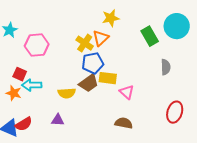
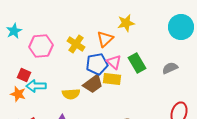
yellow star: (111, 18) -> (126, 23), moved
green rectangle: (150, 36) -> (137, 63), moved
yellow cross: (85, 43) -> (76, 44), moved
gray semicircle: (166, 67) -> (170, 68), turned -112
pink triangle: (127, 92) -> (114, 62), moved

